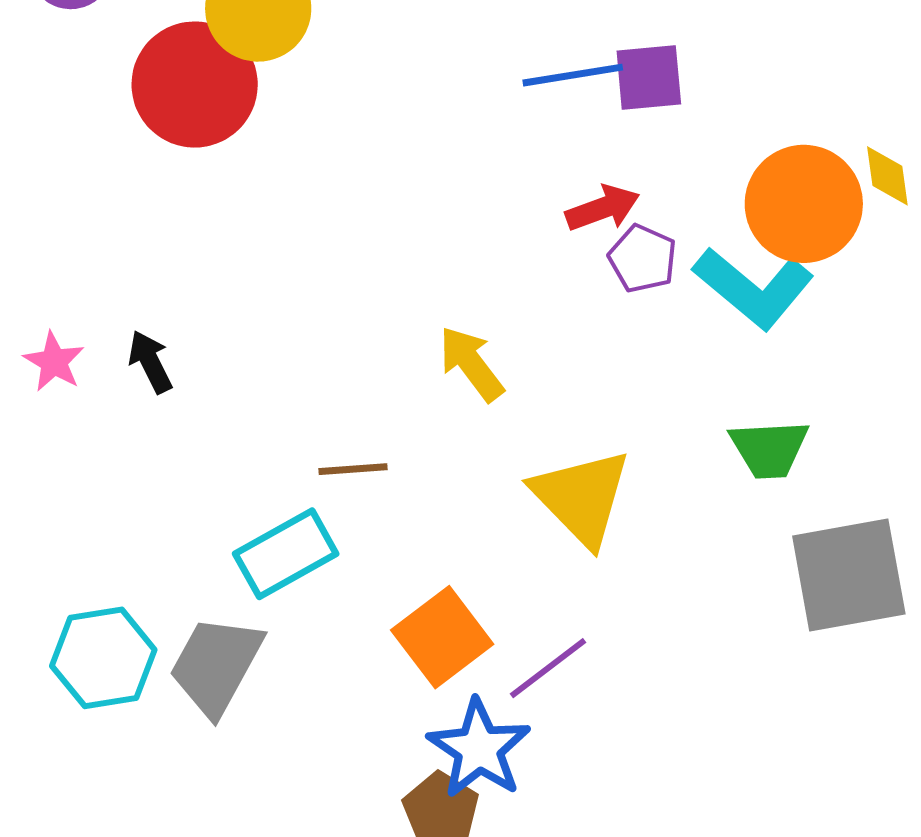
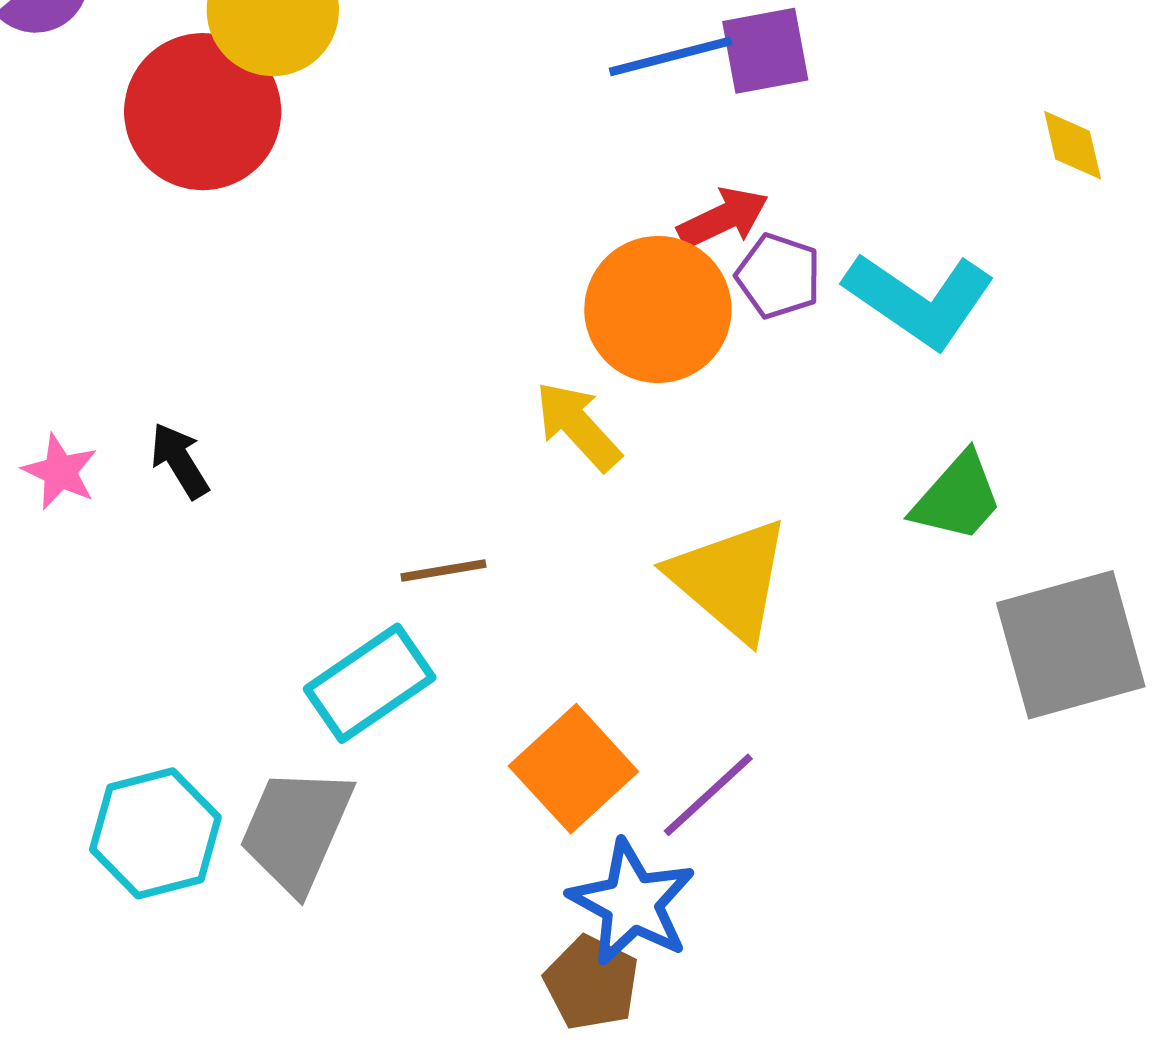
orange circle: (804, 204) -> (658, 309), moved
green trapezoid: (769, 449) -> (957, 497), turned -40

